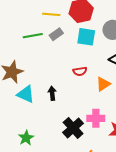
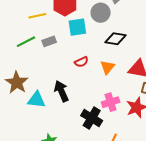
gray rectangle: (56, 34) -> (49, 41), moved, turned 32
black arrow: (52, 93) -> (61, 91), size x1.5

